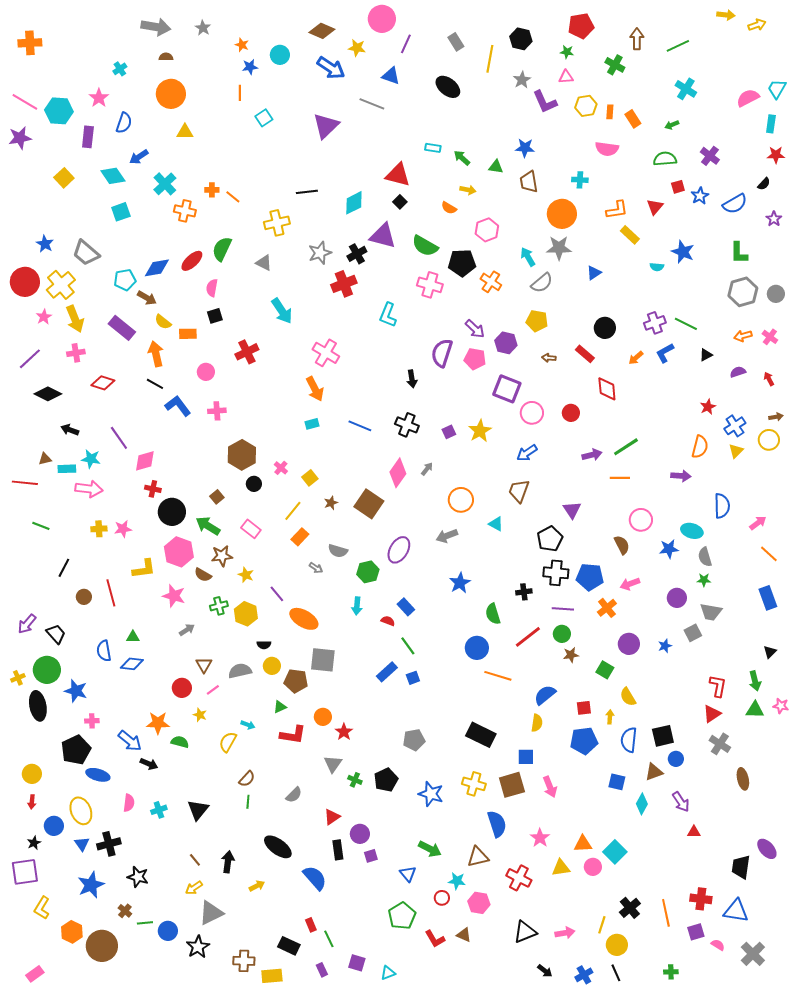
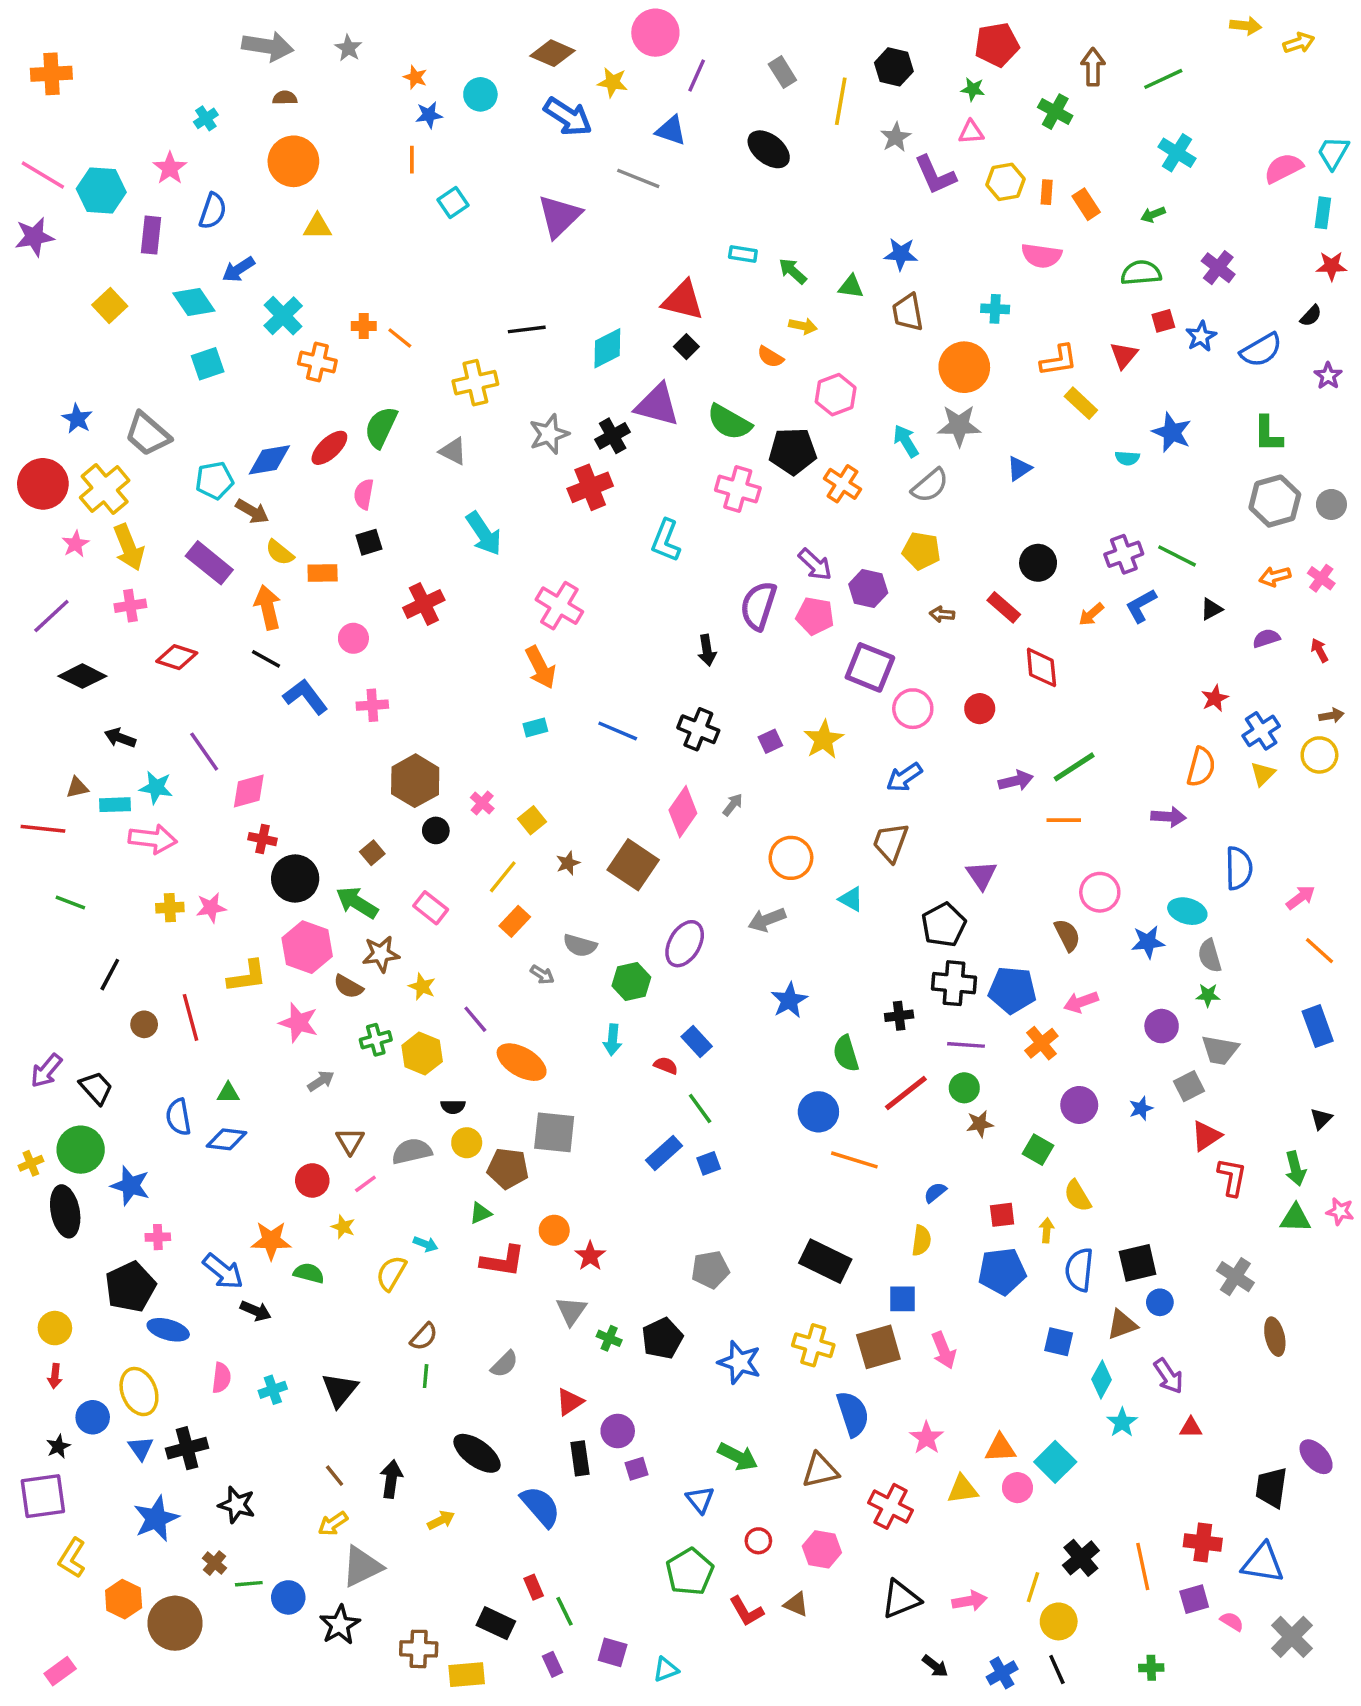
blue semicircle: (545, 695) -> (935, 1192), size x0.6
red triangle: (712, 714) -> (1206, 1136), moved
cyan star: (457, 881) -> (1122, 1422), moved, turned 30

